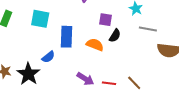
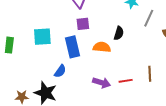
purple square: (106, 20) -> (83, 24), moved
gray line: (148, 29) -> (149, 18), turned -60
brown line: (134, 83) -> (150, 74), turned 56

